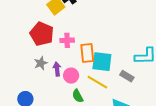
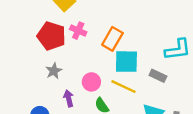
pink cross: (67, 40) -> (78, 31), moved, turned 32
orange rectangle: (87, 53) -> (112, 39), moved, turned 42
purple arrow: (57, 69) -> (69, 98), moved

